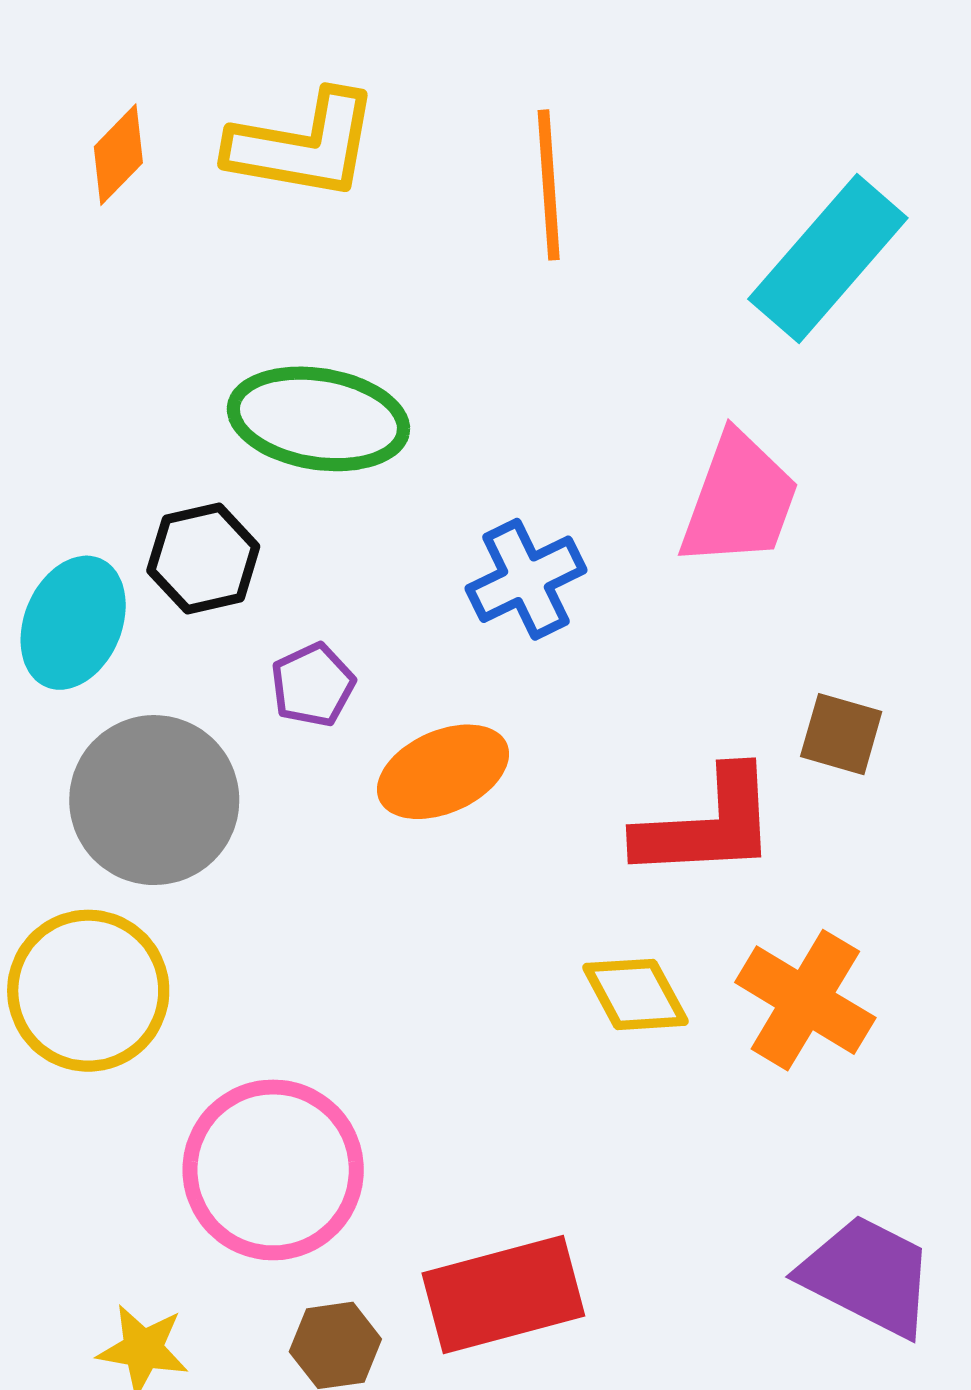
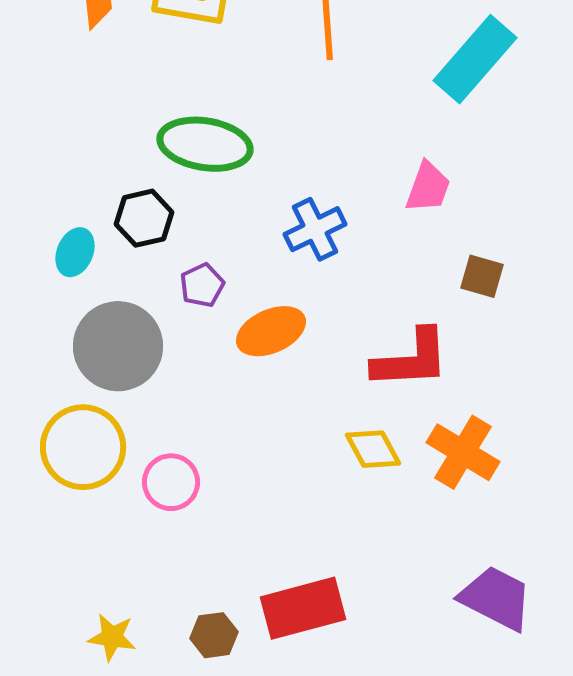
pink trapezoid: (739, 500) -> (428, 187), size x0.7
cyan ellipse: (73, 623) -> (75, 252), size x0.7
brown square: (841, 734) -> (482, 276), moved
pink circle: (273, 1170) -> (171, 482), moved, size x0.6

